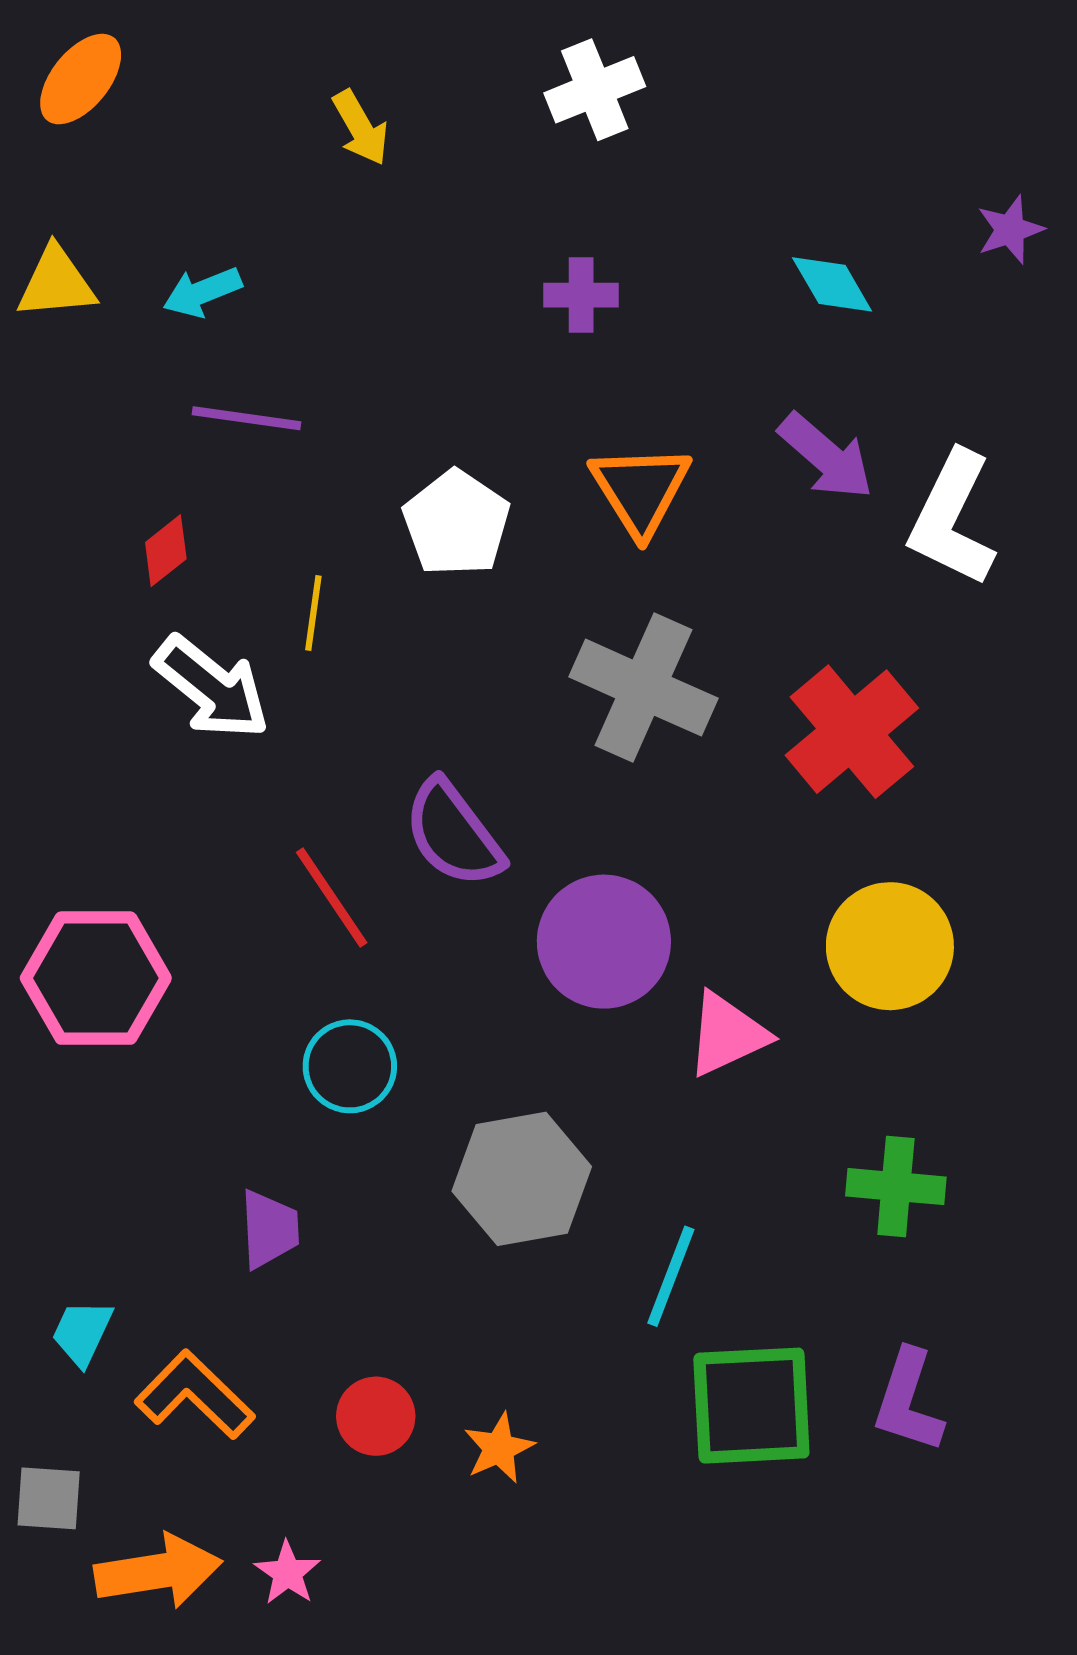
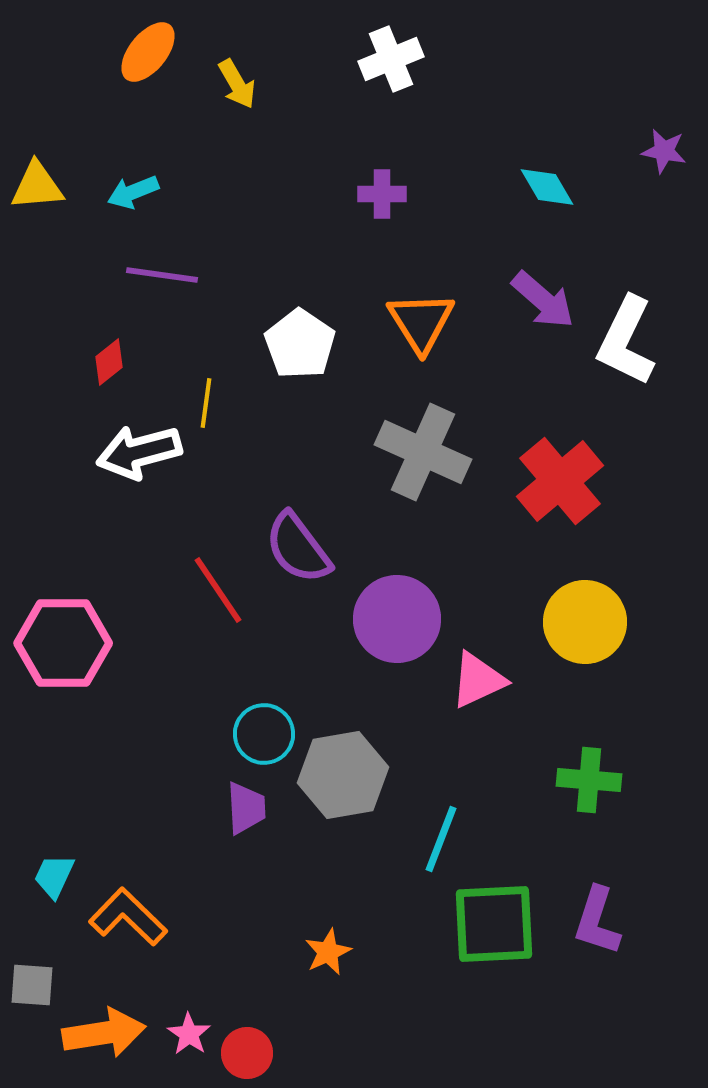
orange ellipse: (81, 79) -> (148, 52), moved
purple star: (1010, 230) -> (664, 151), turned 30
white arrow: (211, 688) -> (139, 452), turned 126
cyan circle: (350, 1066) -> (264, 734), moved
purple trapezoid: (269, 1229) -> (246, 808), moved
red circle: (376, 1416) -> (247, 1053), moved

